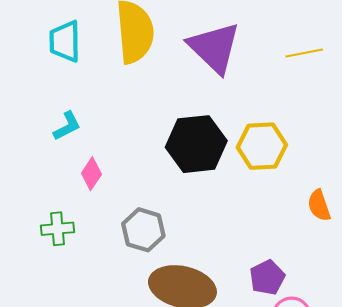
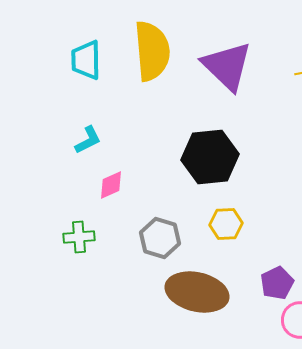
yellow hexagon: (262, 146) -> (226, 224), moved, size x0.7
pink diamond: (91, 174) -> (111, 185), turned 32

